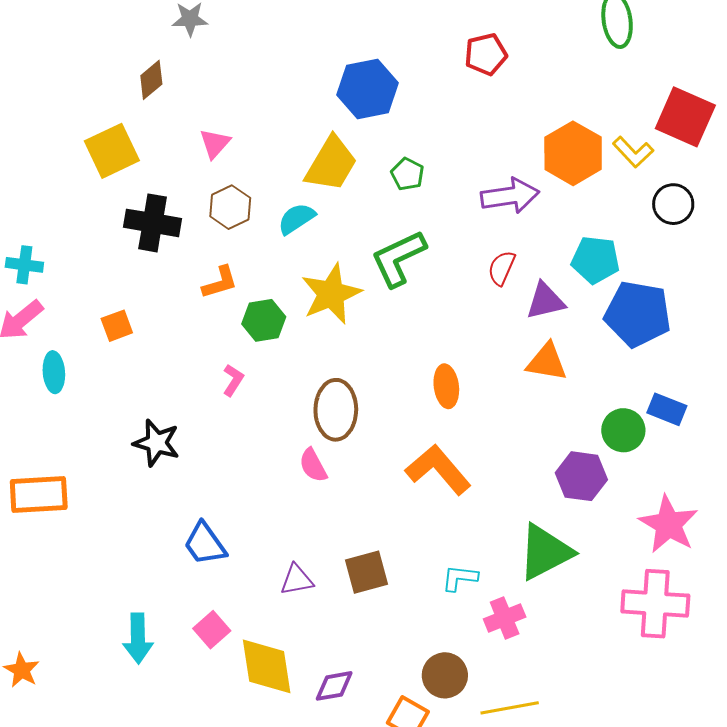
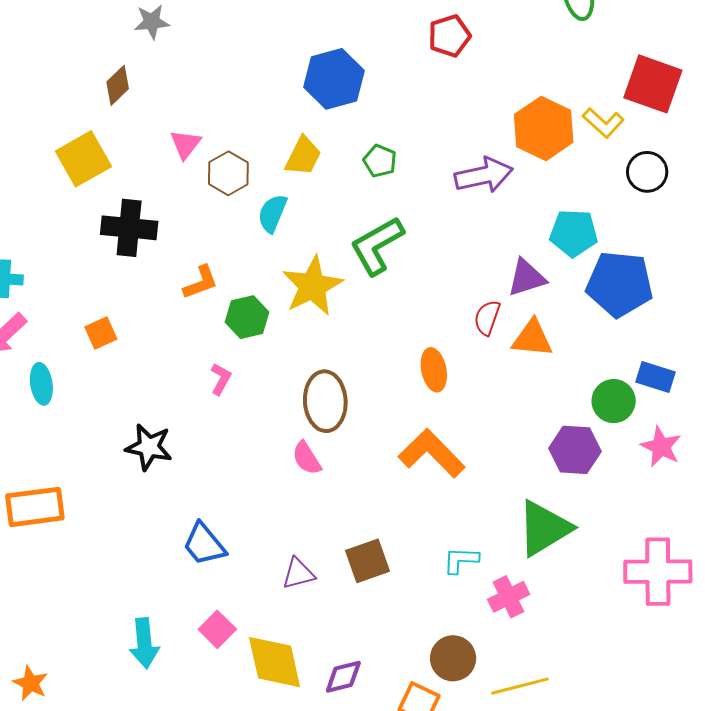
yellow trapezoid: (331, 164) -> (303, 156), size x0.7
brown hexagon: (230, 207) -> (228, 173), moved
cyan semicircle: (296, 219) -> (272, 213), turned -30
red semicircle: (502, 268) -> (487, 318), moved
pink star: (668, 524) -> (661, 447), moved, size x0.7

